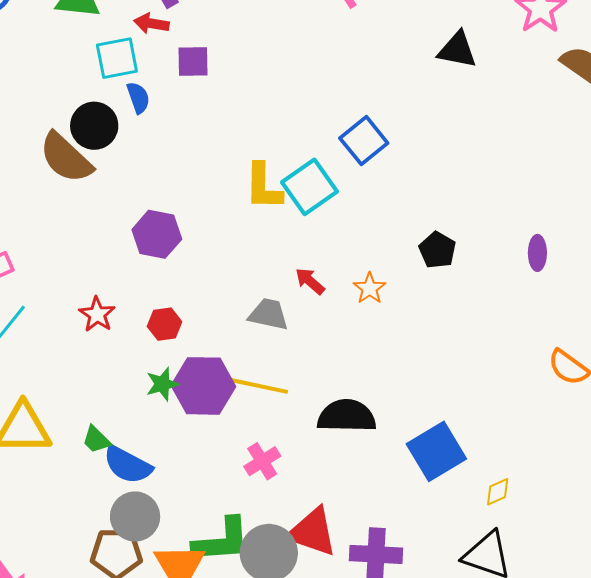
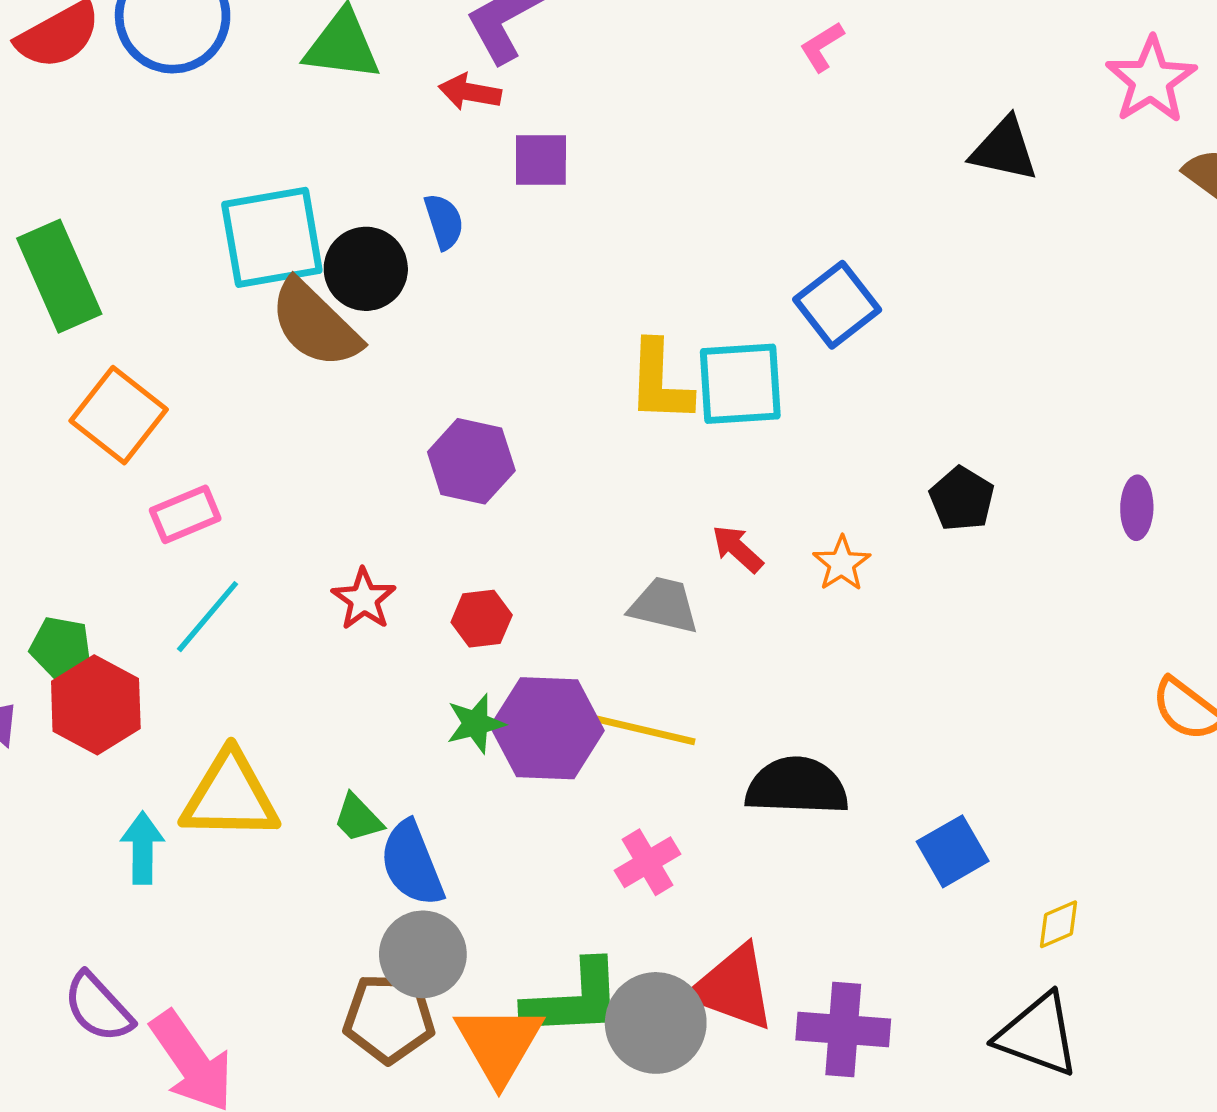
cyan square: (117, 58) -> (272, 237), moved, size x1.4
cyan square: (309, 187) -> (740, 384), turned 30
blue square: (436, 451) -> (953, 851), size x0.7
blue semicircle: (128, 465) -> (412, 864), turned 39

